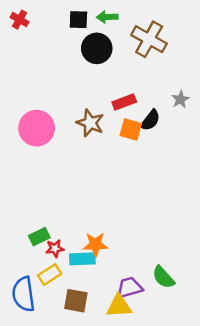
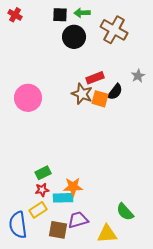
brown star: (90, 123) -> (82, 94), moved
green rectangle: (39, 237) -> (43, 173), moved
purple trapezoid: (129, 288) -> (78, 220), moved
yellow triangle: (119, 306) -> (107, 234), moved

